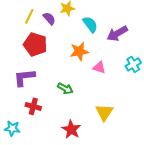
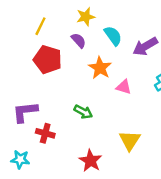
purple semicircle: (49, 18) -> (79, 40), moved
orange star: (79, 51) -> (100, 68), turned -30
purple L-shape: (24, 77) -> (25, 112), moved

